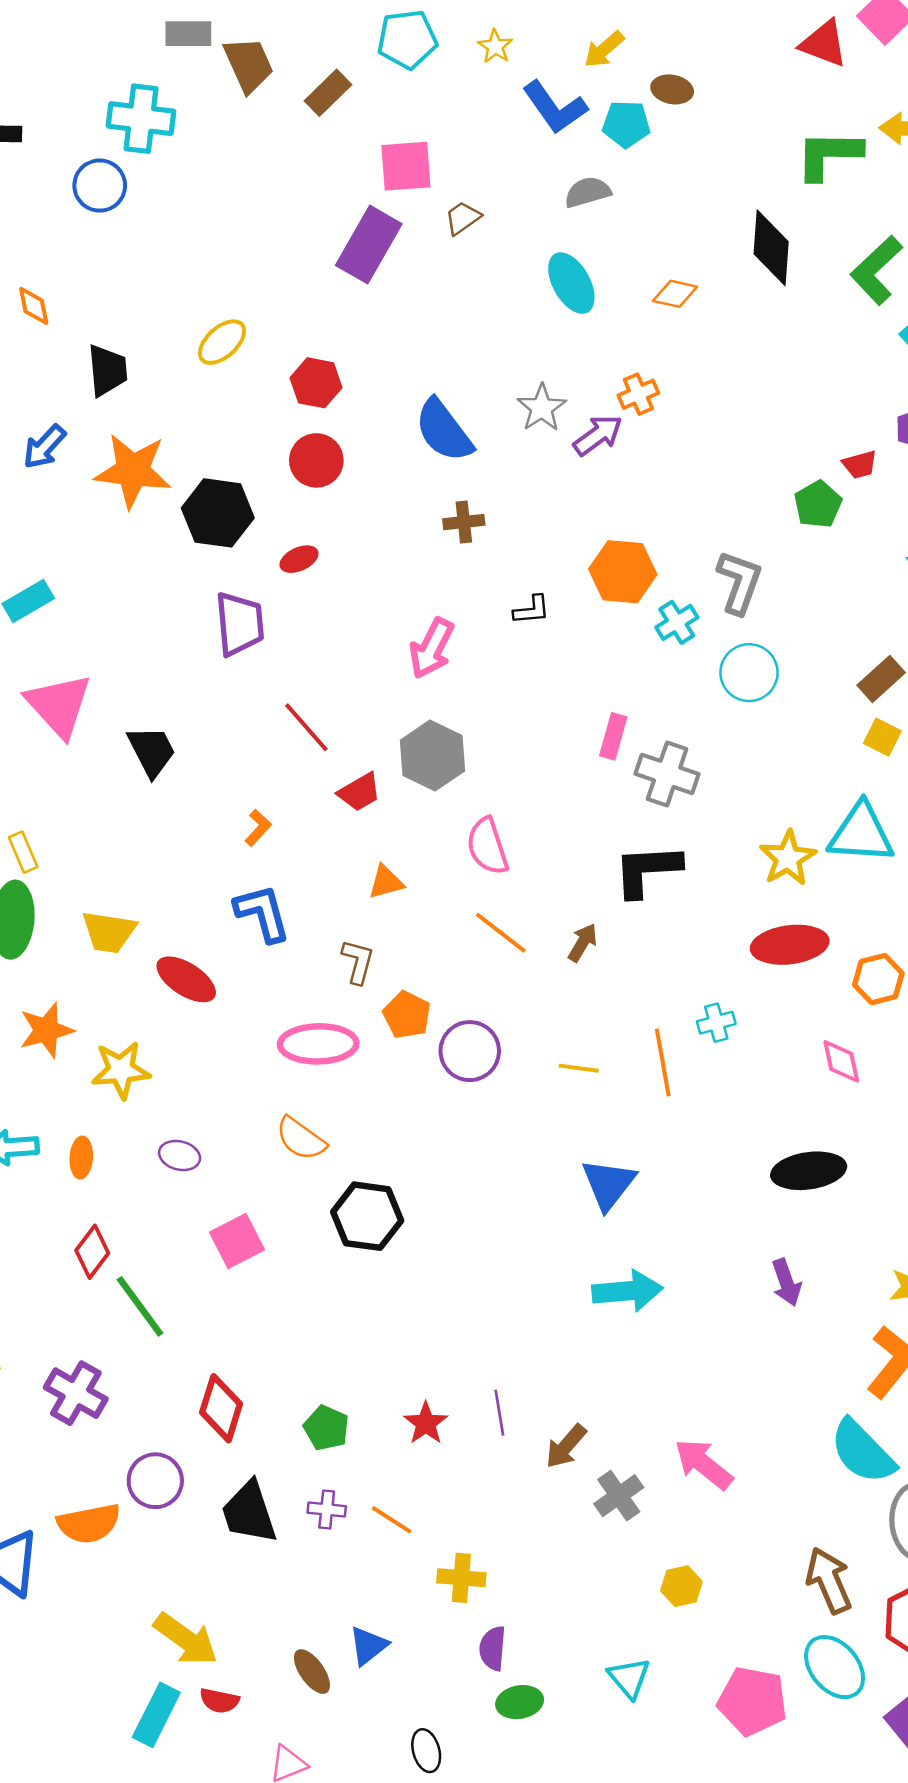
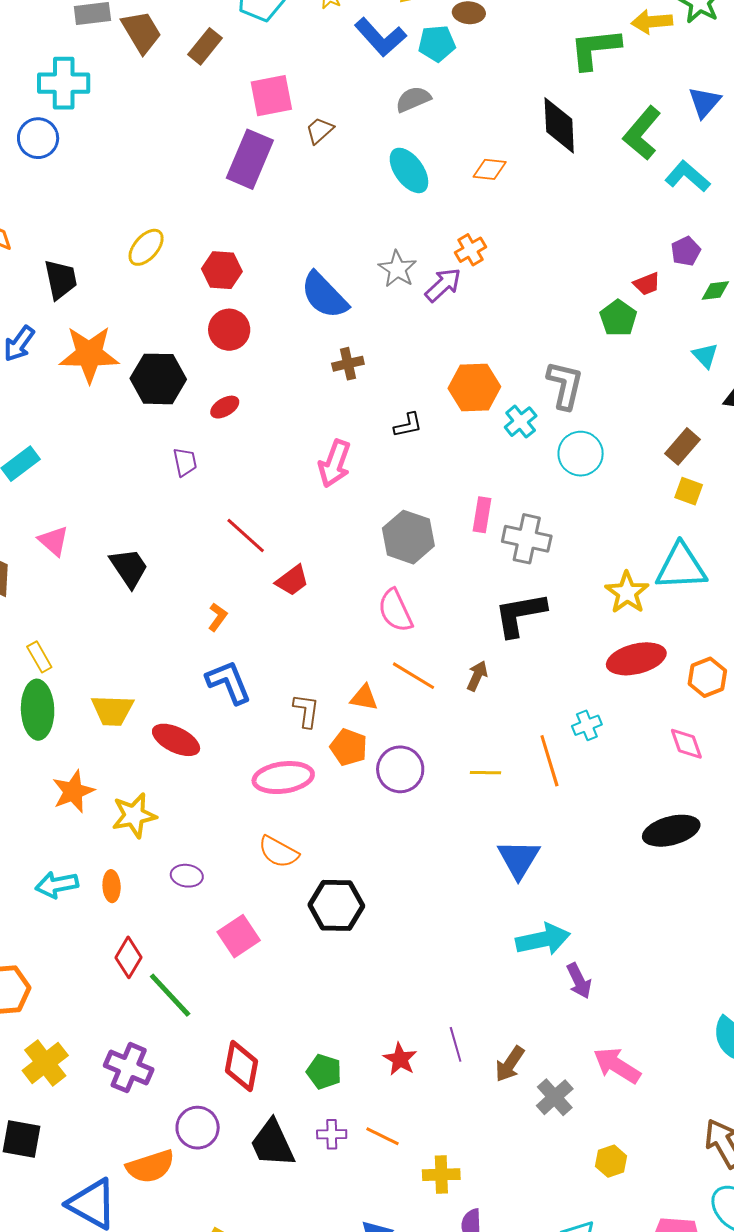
purple trapezoid: (240, 624) -> (185, 462), size x0.6
pink triangle: (59, 705) -> (54, 541), size x0.6
gray hexagon: (432, 756) -> (408, 537), moved
orange triangle: (386, 882) -> (364, 698), moved, turned 32
purple arrow: (786, 1282) -> (579, 981), moved

